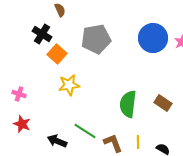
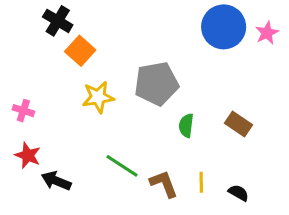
gray pentagon: (96, 39) -> (156, 84), moved
green semicircle: (128, 104) -> (186, 126), size x0.6
black arrow: (57, 141) -> (56, 181), moved

